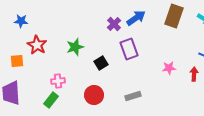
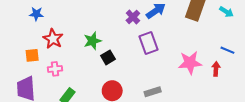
black square: (101, 63) -> (108, 57), moved
pink star: (169, 68) -> (190, 63), size x1.6
pink cross: (58, 81) -> (55, 69), moved

